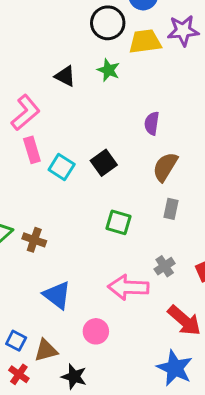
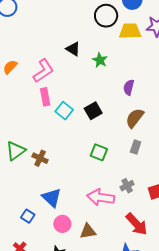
green star: (108, 70) -> (100, 60), moved
pink circle: (96, 331) -> (62, 224), moved
blue square: (16, 341) -> (28, 216), moved
brown triangle: (46, 350) -> (88, 231), moved

